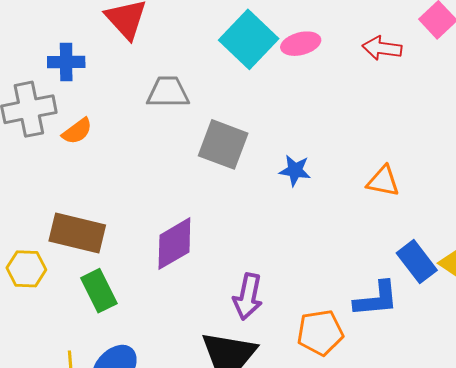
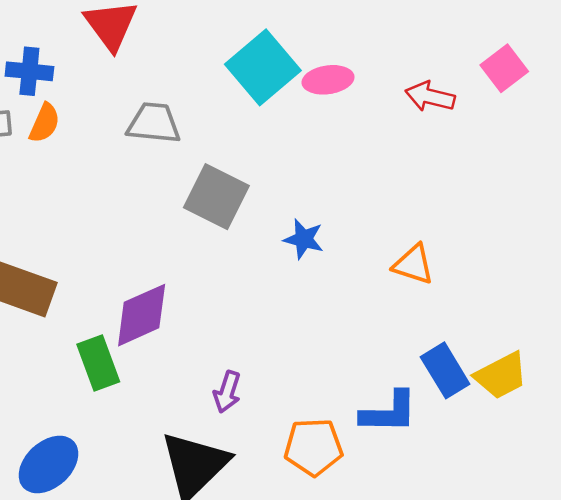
orange semicircle: (77, 131) -> (45, 123), moved, turned -36
green rectangle: (99, 291) -> (98, 363), moved
purple arrow: (248, 297) -> (227, 392), size x0.7

